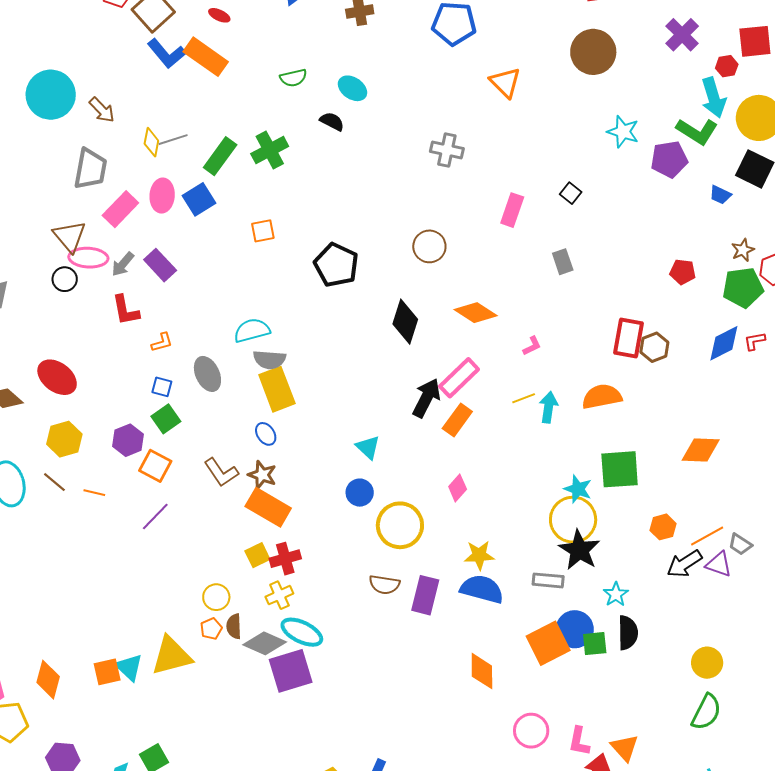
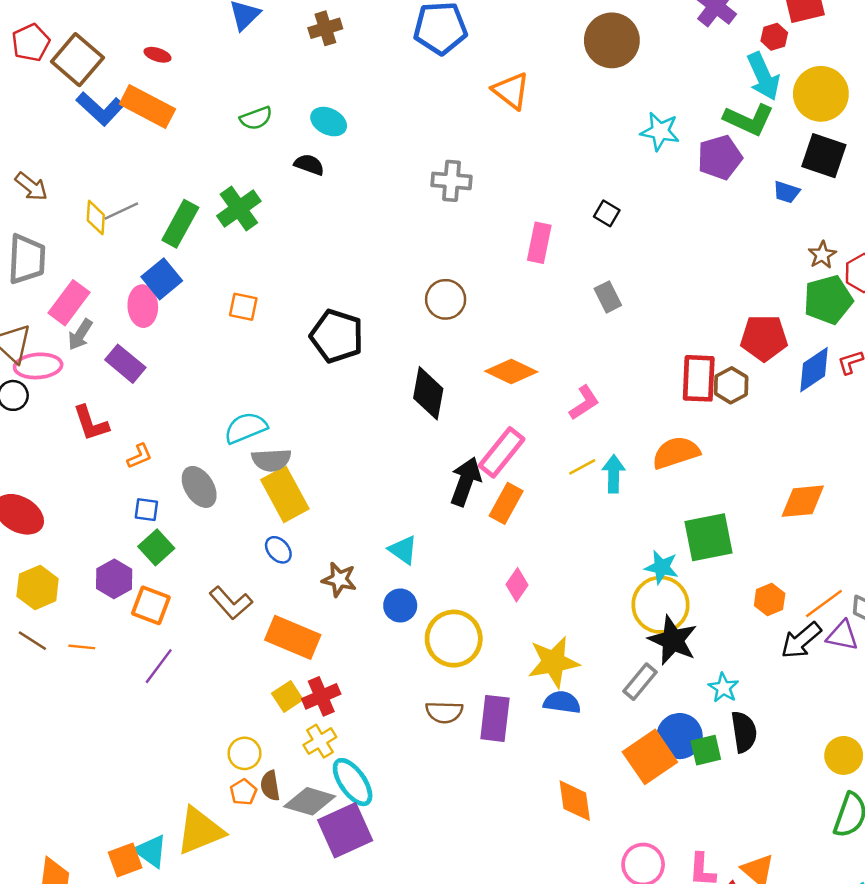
pink ellipse: (162, 196) -> (143, 306), moved
orange square: (263, 231) -> (243, 307), turned 30
gray arrow: (123, 264) -> (80, 335), moved
red pentagon: (683, 272) -> (764, 338), moved, size x1.5
pink L-shape: (532, 346) -> (584, 403), size x1.4
brown star: (262, 475) -> (339, 579), moved
yellow star: (479, 555) -> (553, 662), size x1.4
gray rectangle: (548, 580) -> (640, 682), turned -48
blue semicircle: (482, 589) -> (562, 702), size x0.7
cyan ellipse: (302, 632) -> (353, 782), turned 36

